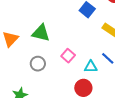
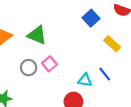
pink square: (68, 56) -> (49, 64), moved

